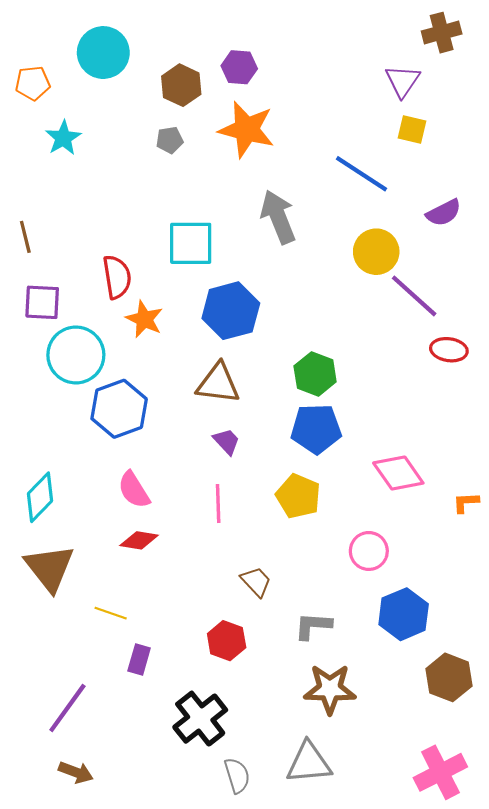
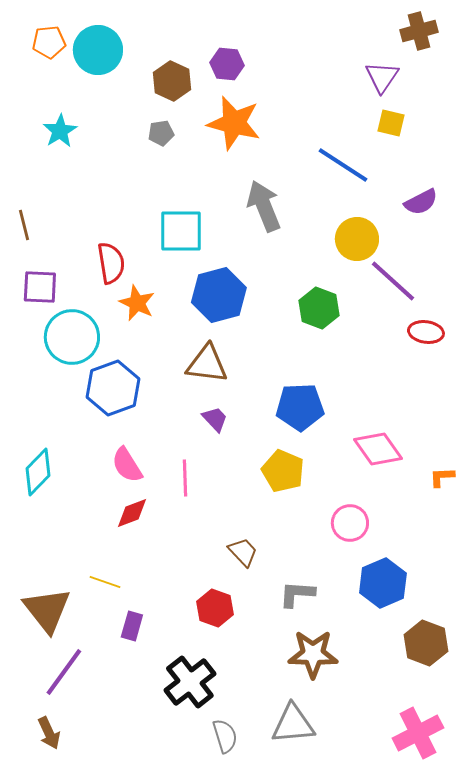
orange pentagon: (33, 83) -> (49, 42), moved
green hexagon: (315, 374) -> (319, 308), moved
pink line: (218, 504) -> (185, 478), moved
red diamond: (139, 540) -> (132, 513), turned -30
brown triangle: (50, 568) -> (47, 610), moved
brown arrow: (76, 772) -> (49, 733), moved, turned 44

